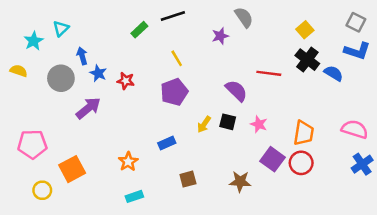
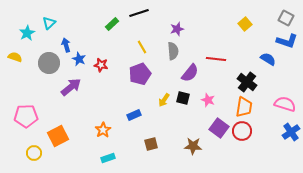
gray semicircle: (244, 17) -> (173, 51), moved, turned 30
black cross: (307, 60) -> (247, 82), moved
purple semicircle: (236, 91) -> (190, 73), turned 84

